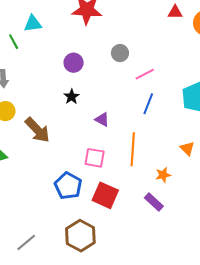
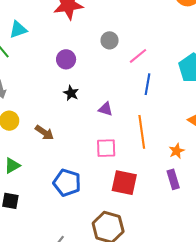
brown arrow: (37, 130) -> (44, 133), size x0.7
blue pentagon: (68, 186) -> (67, 183), moved
purple rectangle: (154, 202) -> (173, 179), turned 42

